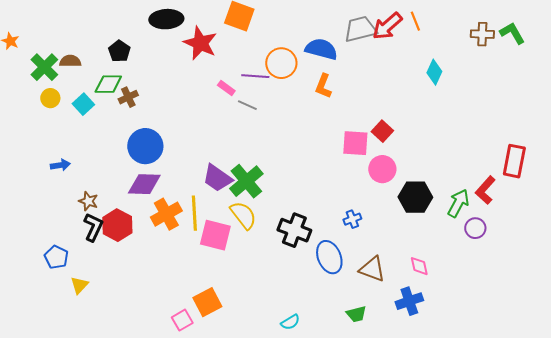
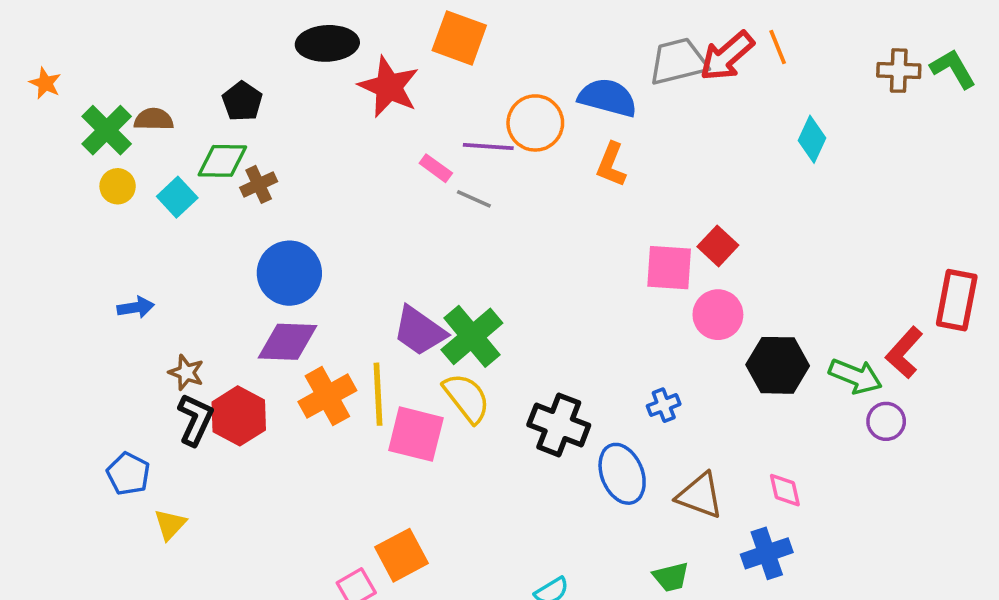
green arrow: (458, 203) -> (855, 376), turned 84

